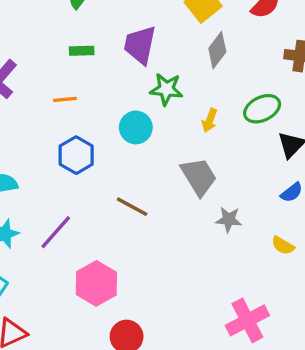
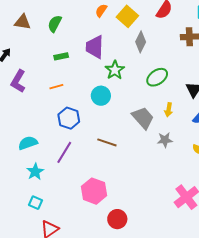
green star: (166, 89) -> (115, 70), turned -30
green ellipse: (262, 109) -> (157, 77), moved
yellow arrow: (210, 120) -> (169, 110), moved
purple line: (56, 232) -> (64, 152), moved

